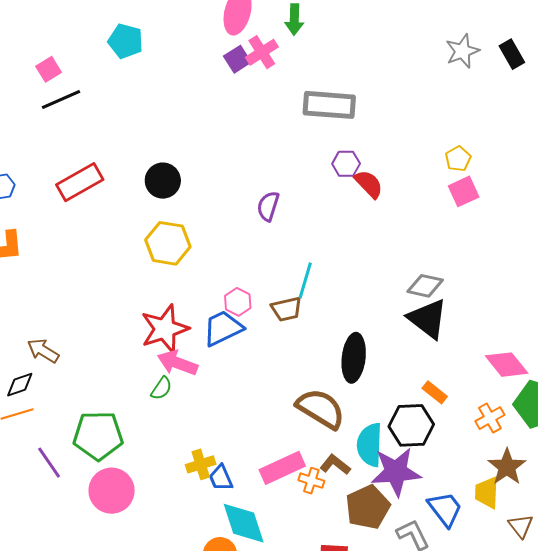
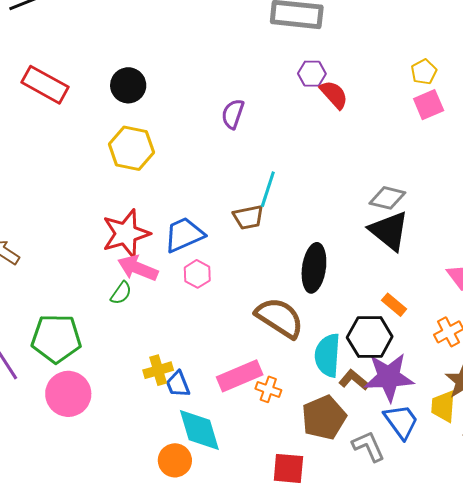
red rectangle: (80, 182) -> (45, 85), turned 57
pink hexagon: (238, 302) -> (197, 274), moved
brown L-shape: (335, 465) -> (354, 380), moved
purple star: (396, 472) -> (389, 377), moved

